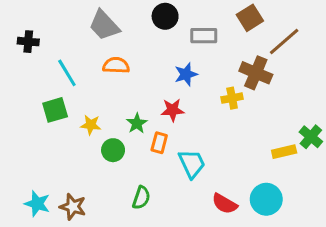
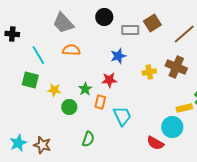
brown square: (250, 18) -> (152, 23), moved
brown cross: (256, 73) -> (176, 67), moved
green square: (55, 110) -> (30, 80), turned 30
cyan circle: (266, 199) -> (172, 127), moved
cyan star: (37, 204) -> (18, 143), turned 30
red semicircle: (225, 204) -> (155, 143), moved

